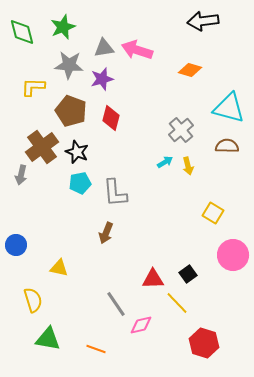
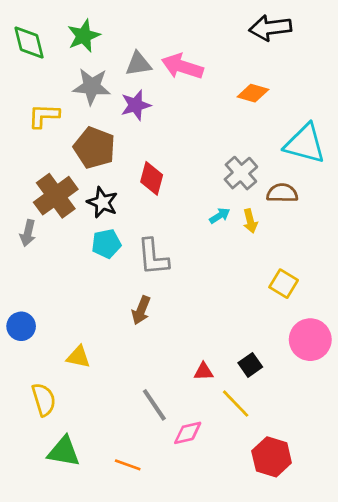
red diamond: (111, 118) -> (152, 178), moved
brown semicircle: (227, 146) -> (282, 193), moved
red triangle: (153, 279) -> (204, 372), size x0.7

